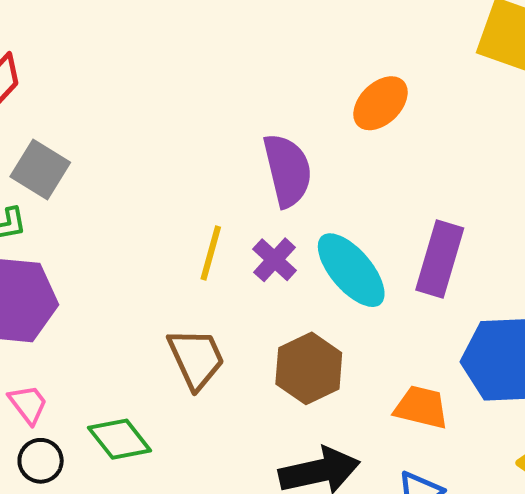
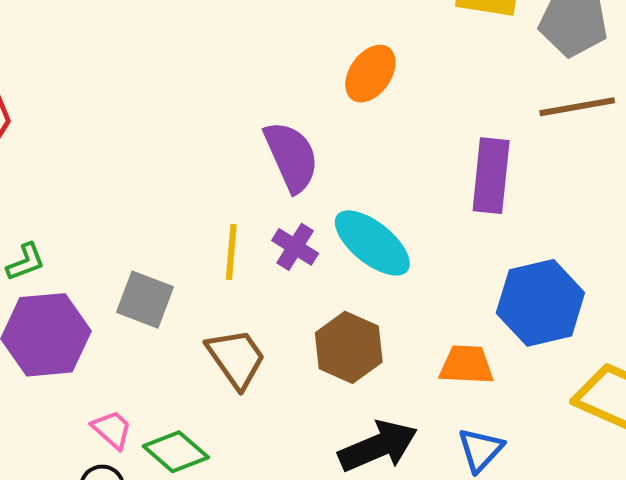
gray square: (40, 169) -> (145, 300), moved
purple rectangle: (440, 259) -> (491, 176), moved
pink trapezoid: (28, 404) -> (112, 430), moved

